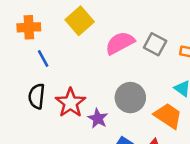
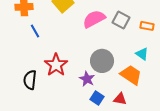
black semicircle: (37, 96) -> (30, 80), moved
purple star: (98, 118) -> (87, 79), moved

